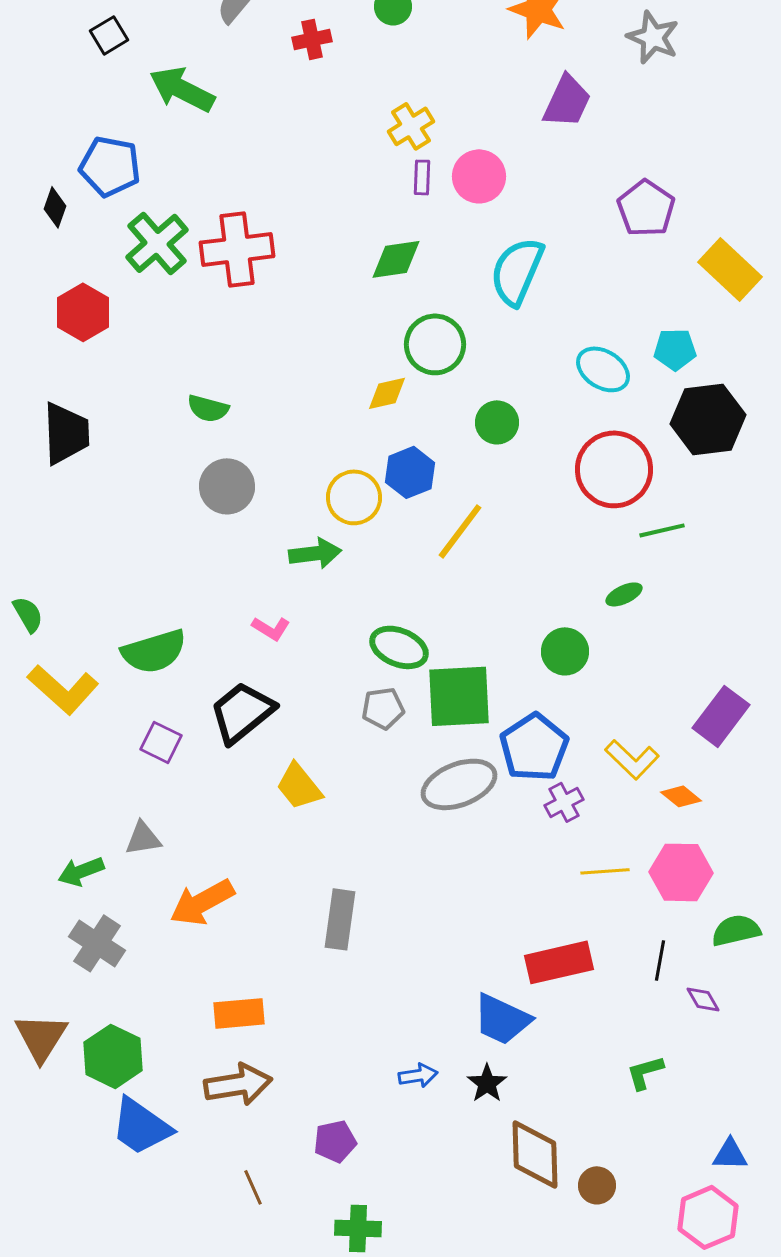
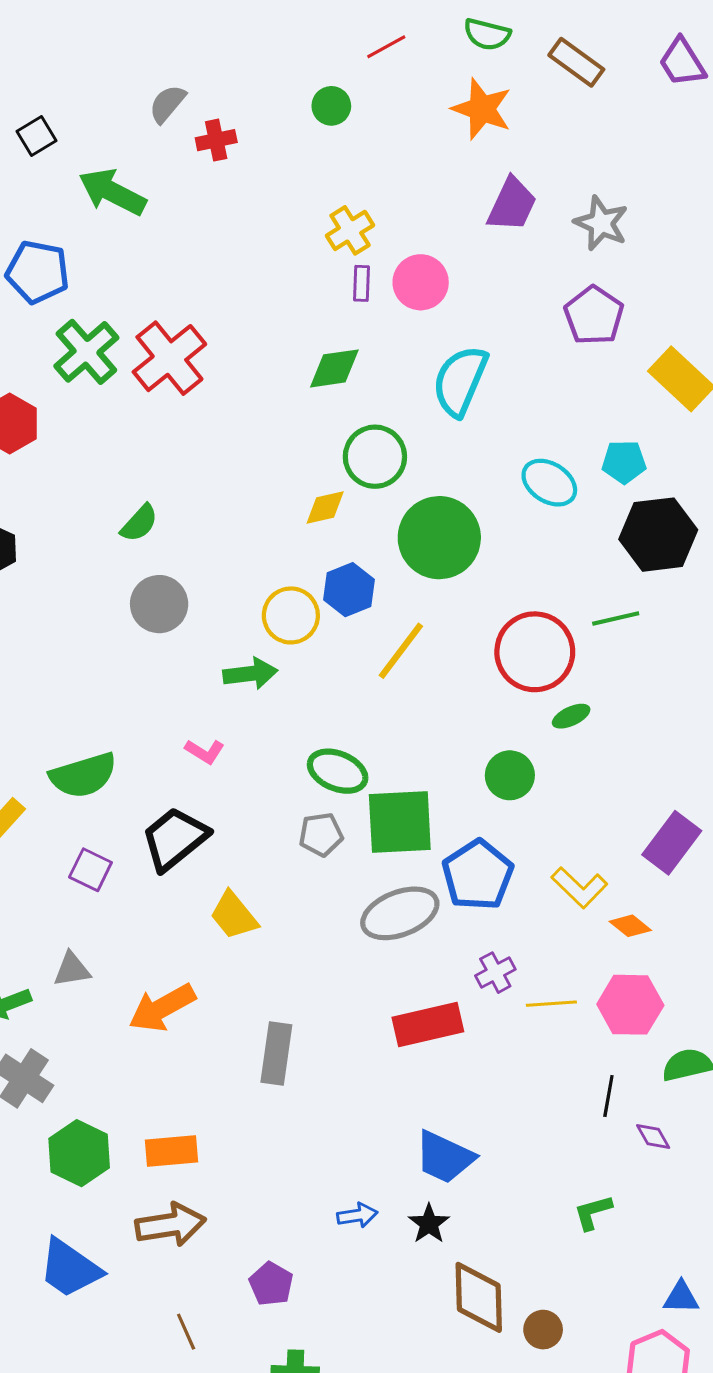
gray star: (653, 37) -> (601, 223), moved
red cross: (312, 39) -> (216, 140), moved
red cross: (237, 249) -> (169, 358), turned -32
green semicircle: (208, 408) -> (139, 523), turned -63
green circle: (497, 422) -> (439, 538), size x1.8
red circle: (614, 469) -> (535, 652), moved
green line: (662, 530) -> (616, 619), moved
purple cross: (564, 802) -> (495, 973), moved
orange arrow: (202, 902) -> (162, 1008), moved
red rectangle: (559, 962) -> (428, 1024), moved
green hexagon: (113, 1056) -> (79, 1153), moved
purple pentagon: (335, 1141) -> (271, 1284), turned -30

